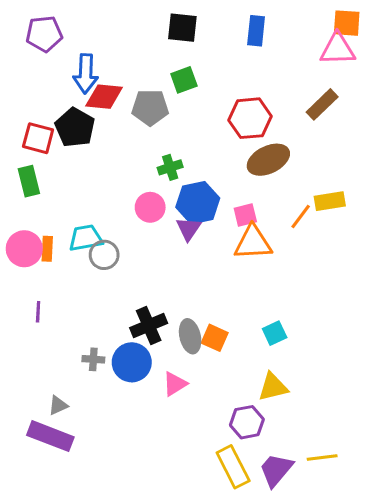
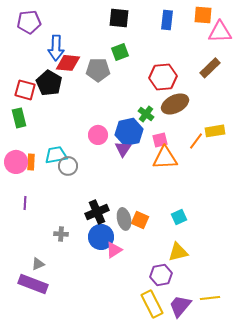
orange square: (347, 23) -> (203, 15), moved
green cross: (170, 167) -> (146, 114), moved, turned -35
blue circle: (132, 362) -> (101, 237), moved

